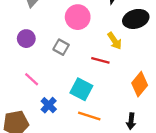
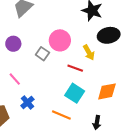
pink circle: (78, 17) -> (60, 40), moved
orange diamond: (140, 84) -> (107, 91), turned 35
cyan square: (81, 89) -> (75, 93), moved

